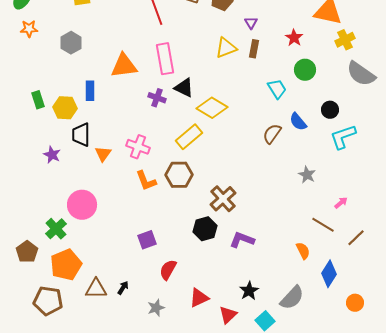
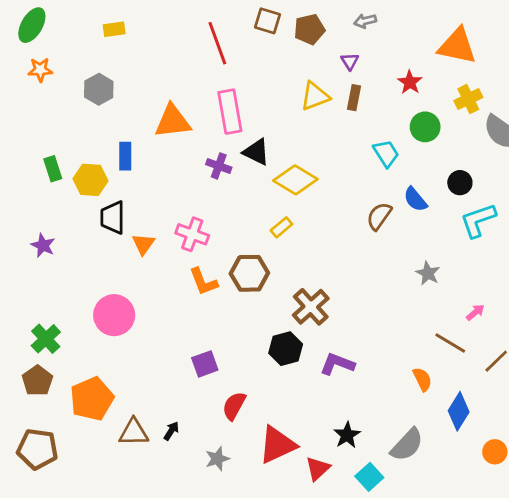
yellow cross: (345, 40) -> (468, 99), moved
yellow rectangle: (189, 137) -> (281, 227), moved, size x0.6
purple star: (52, 155) -> (43, 245), moved
green cross: (56, 229) -> (46, 339), moved
red triangle: (199, 298) -> (277, 445), size x1.4
brown pentagon: (48, 301) -> (37, 449), moved

